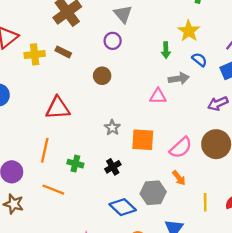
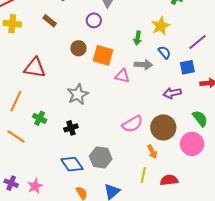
yellow cross: (35, 54) -> (12, 24), moved
gray star: (112, 128) -> (78, 94), size x1.5
orange square: (143, 140) -> (103, 55), moved
orange arrow: (179, 178) -> (152, 152), moved

